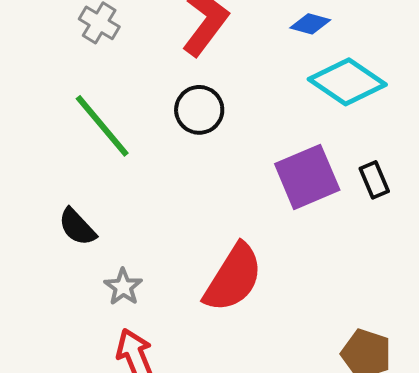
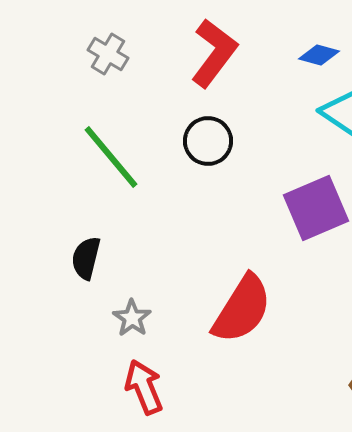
black semicircle: (77, 227) -> (86, 258), turned 57

